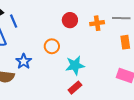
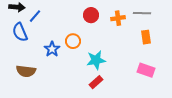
blue line: (14, 21) -> (35, 16), turned 64
blue star: (24, 61) -> (52, 49), moved

